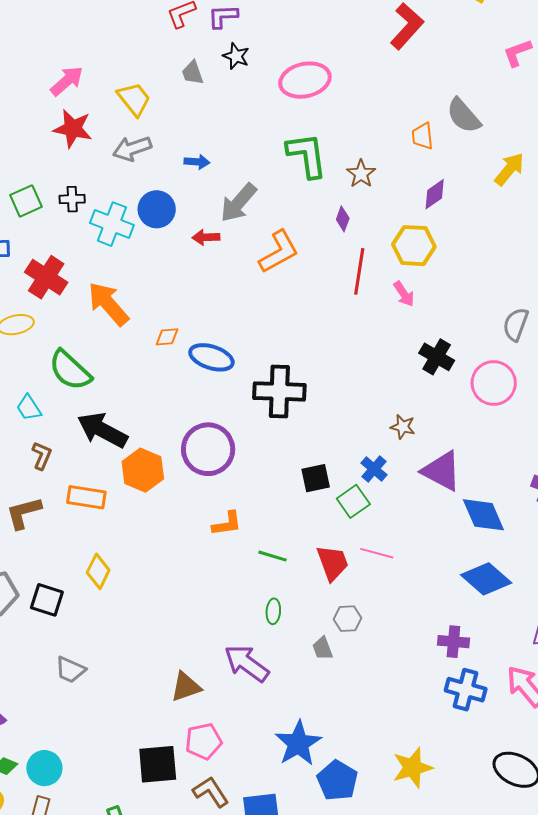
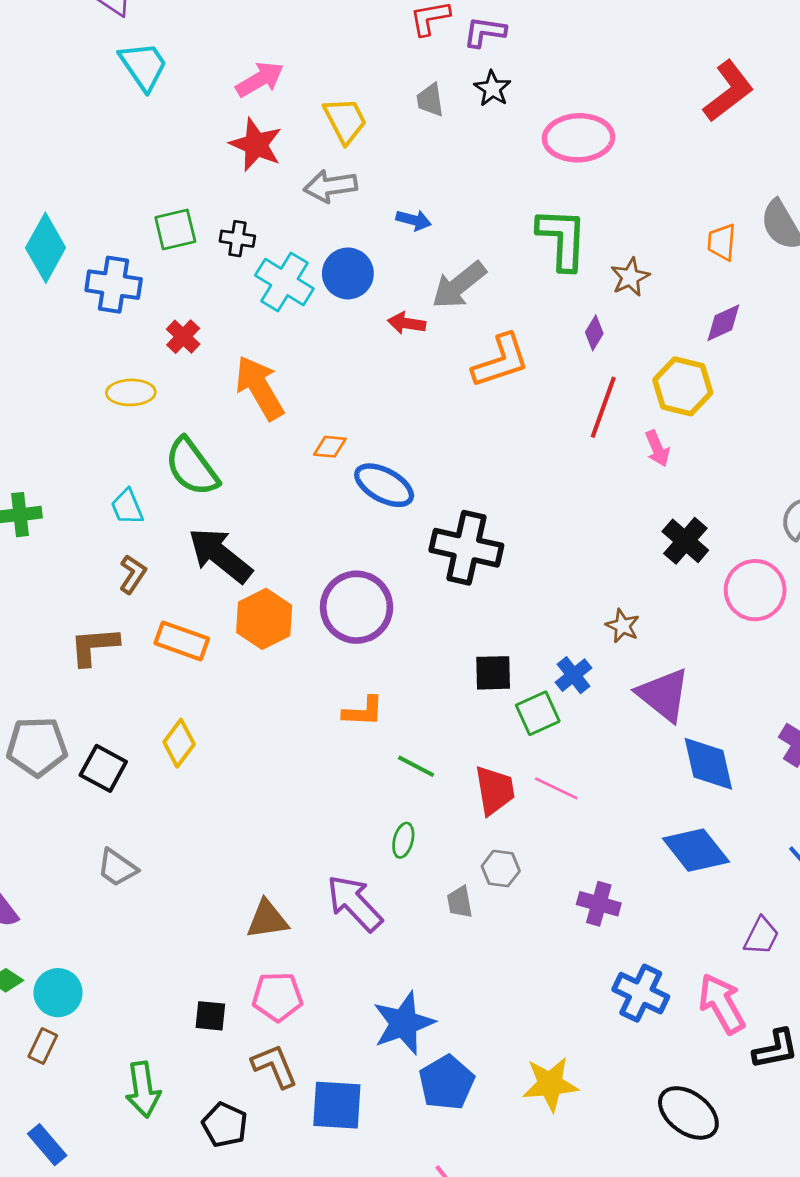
red cross: (46, 277) -> (183, 337), size x0.6
purple cross: (453, 642) -> (599, 904), moved
black square: (158, 764) -> (210, 1016), size x0.6

